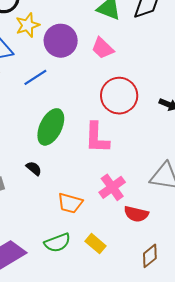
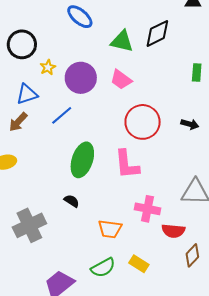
yellow star: (28, 25) -> (48, 67), size x0.7
pink cross: (112, 187) -> (147, 209), turned -35
brown diamond: (150, 256) -> (192, 255), moved

